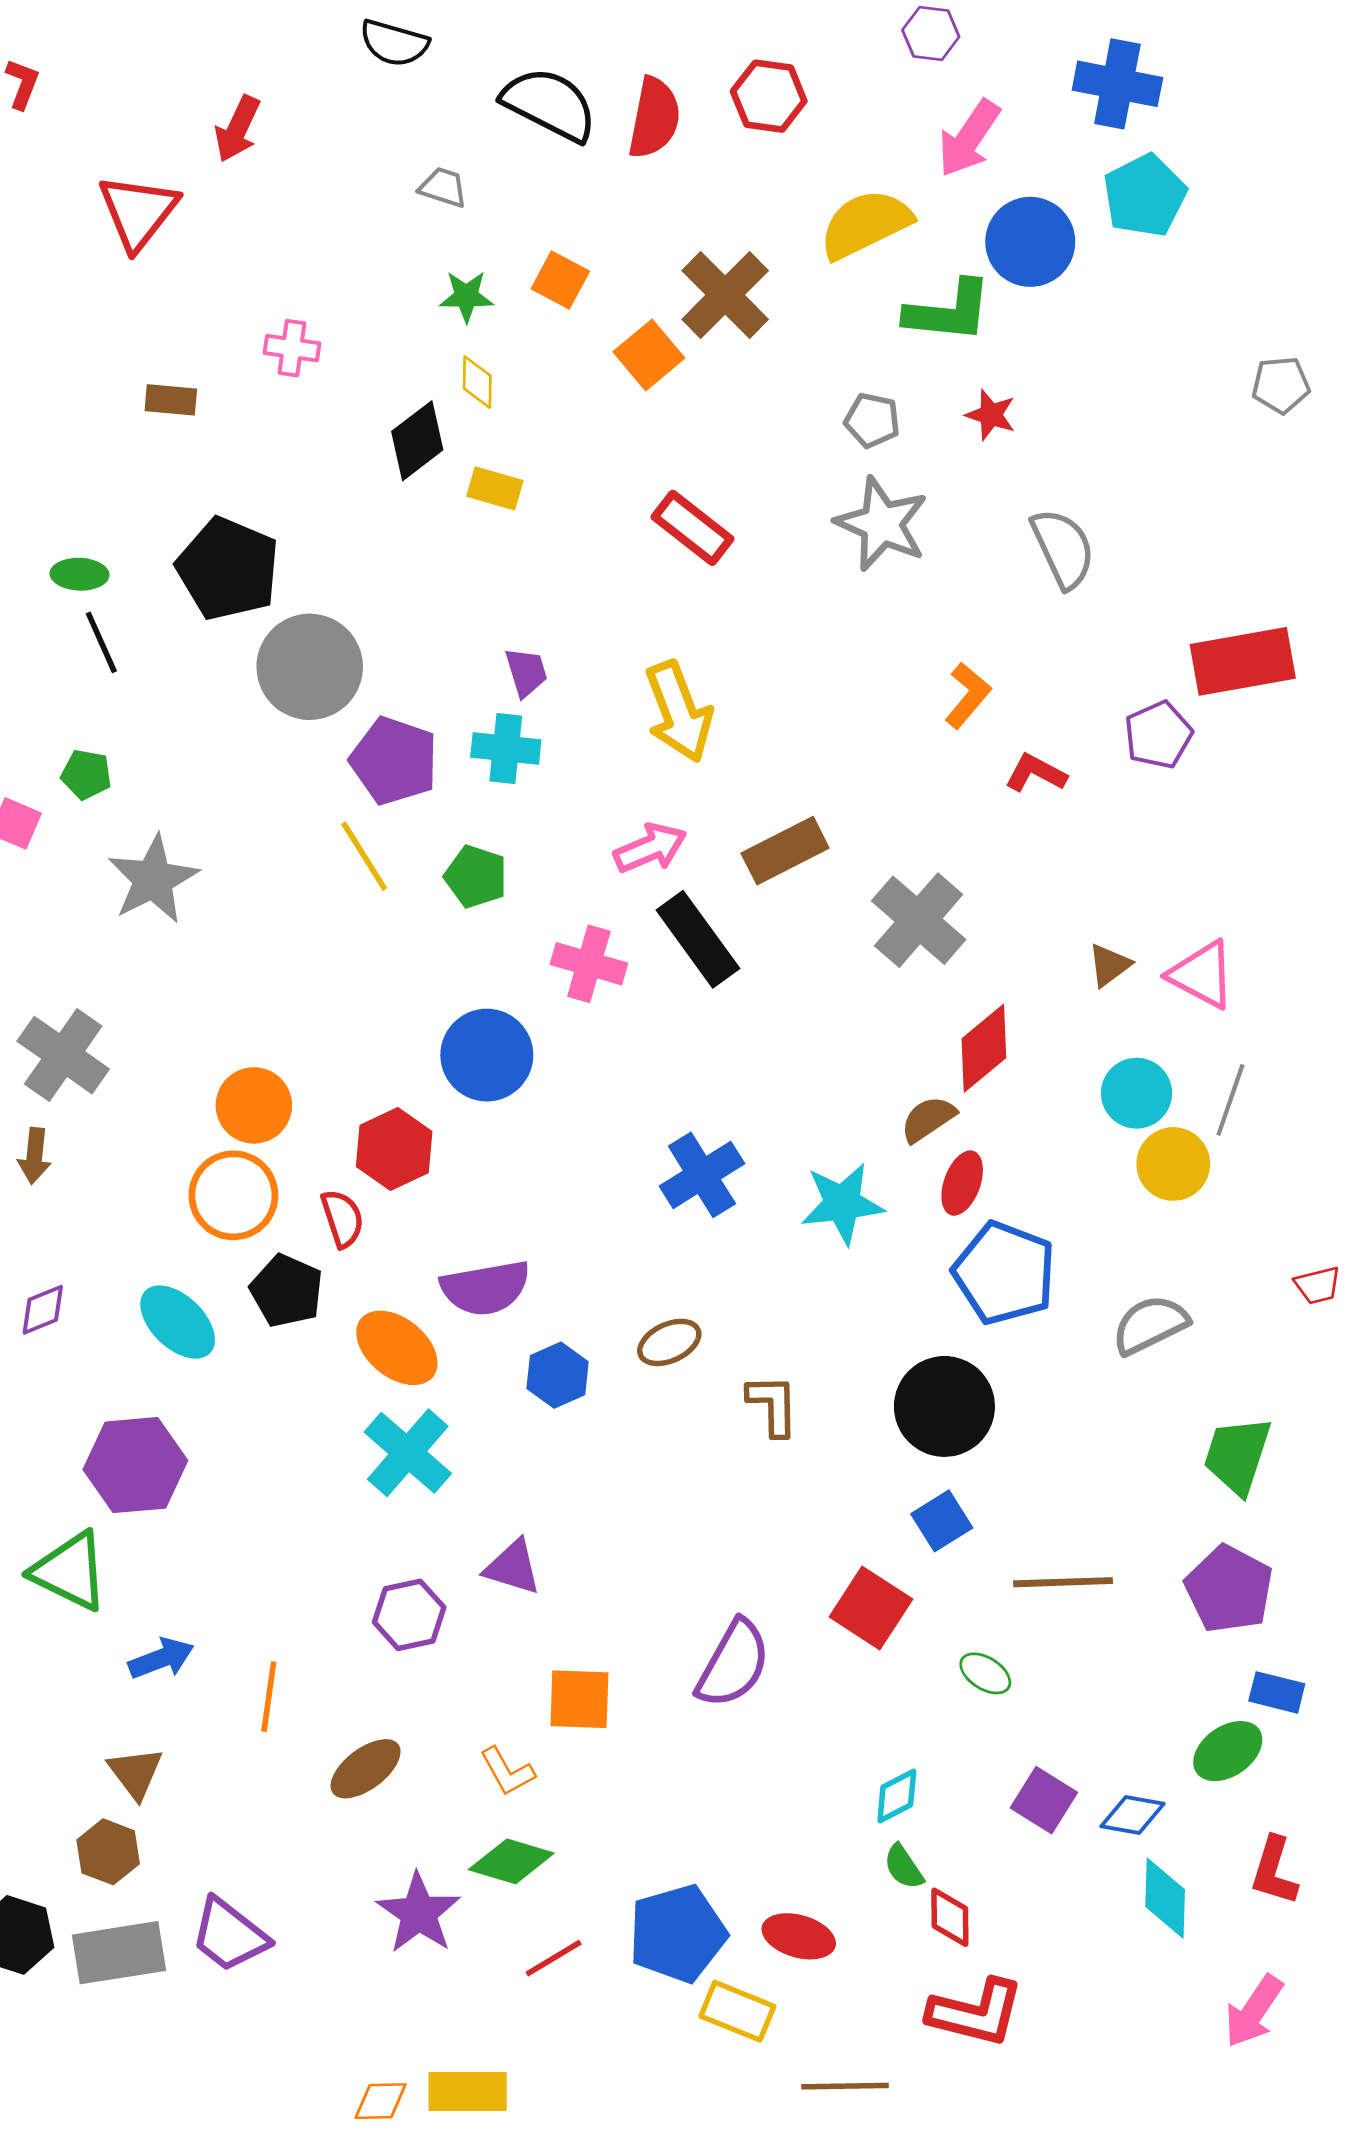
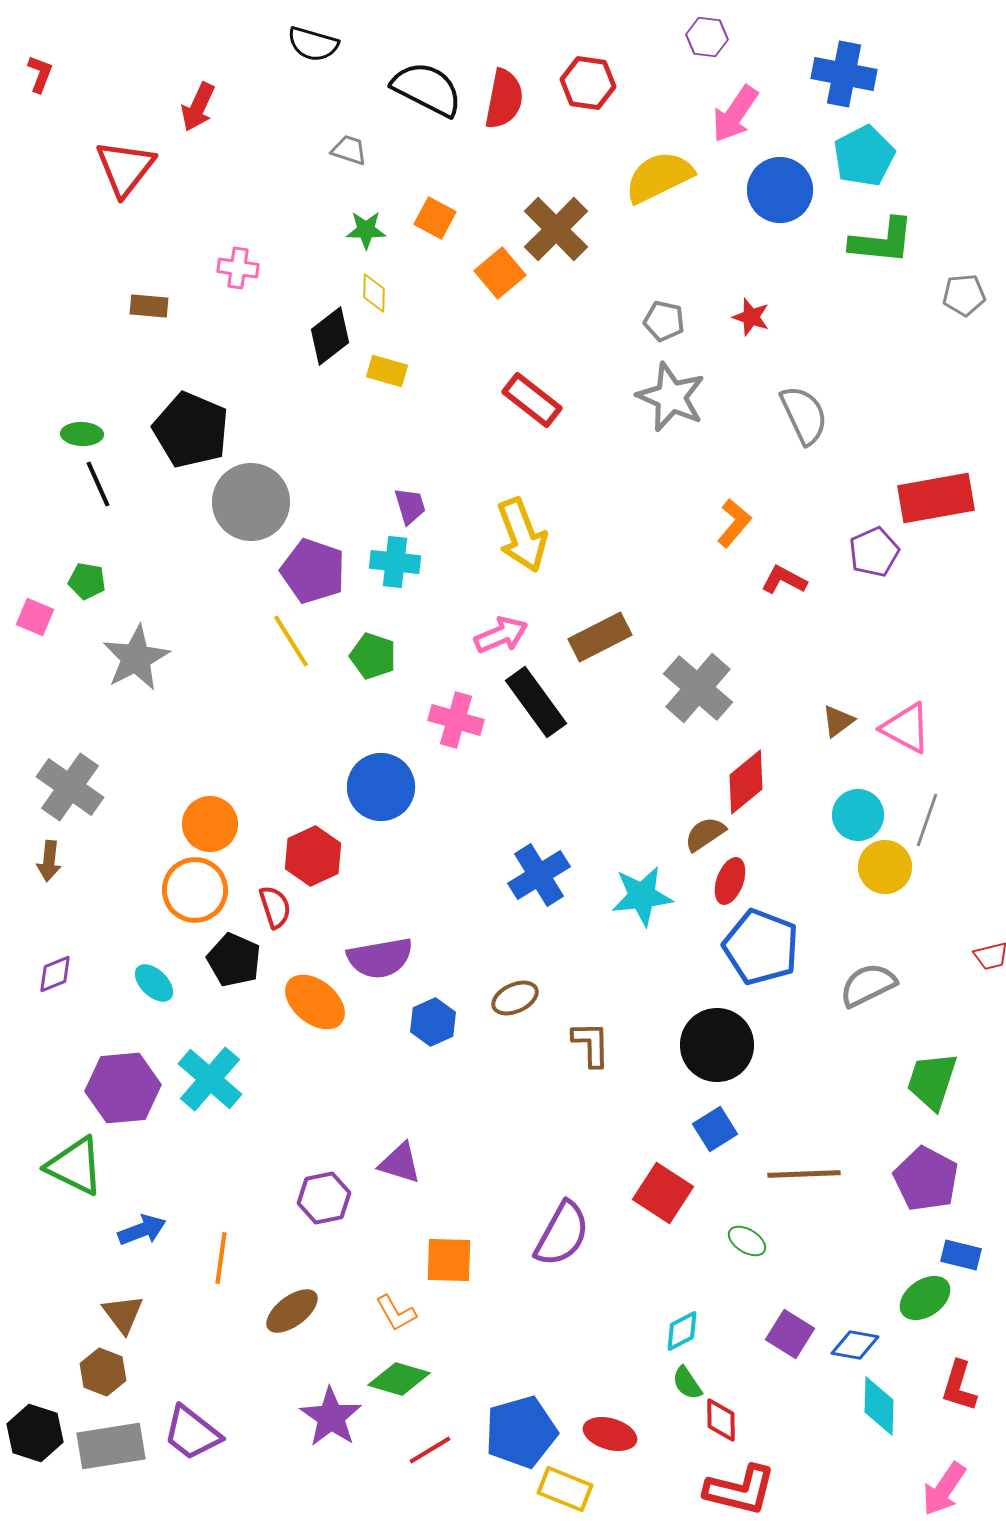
green L-shape: (949, 311) -> (882, 241), moved
cyan ellipse: (178, 1322) -> (154, 983), size x0.7
cyan cross: (408, 1453) -> (210, 1079), moved

